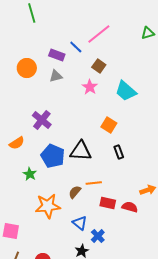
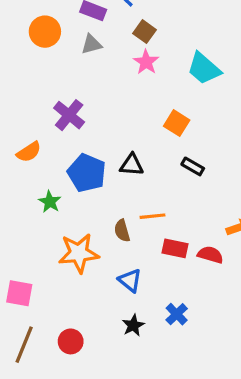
brown square: (99, 66) -> (145, 32), moved
black triangle: (81, 151) -> (132, 165), size x0.7
black rectangle: (119, 152) -> (193, 166), turned -40
brown semicircle: (75, 192) -> (122, 231), turned -56
blue cross: (98, 236) -> (177, 314), moved

